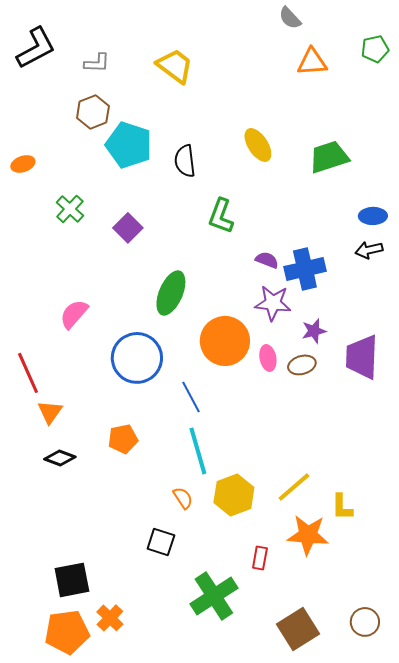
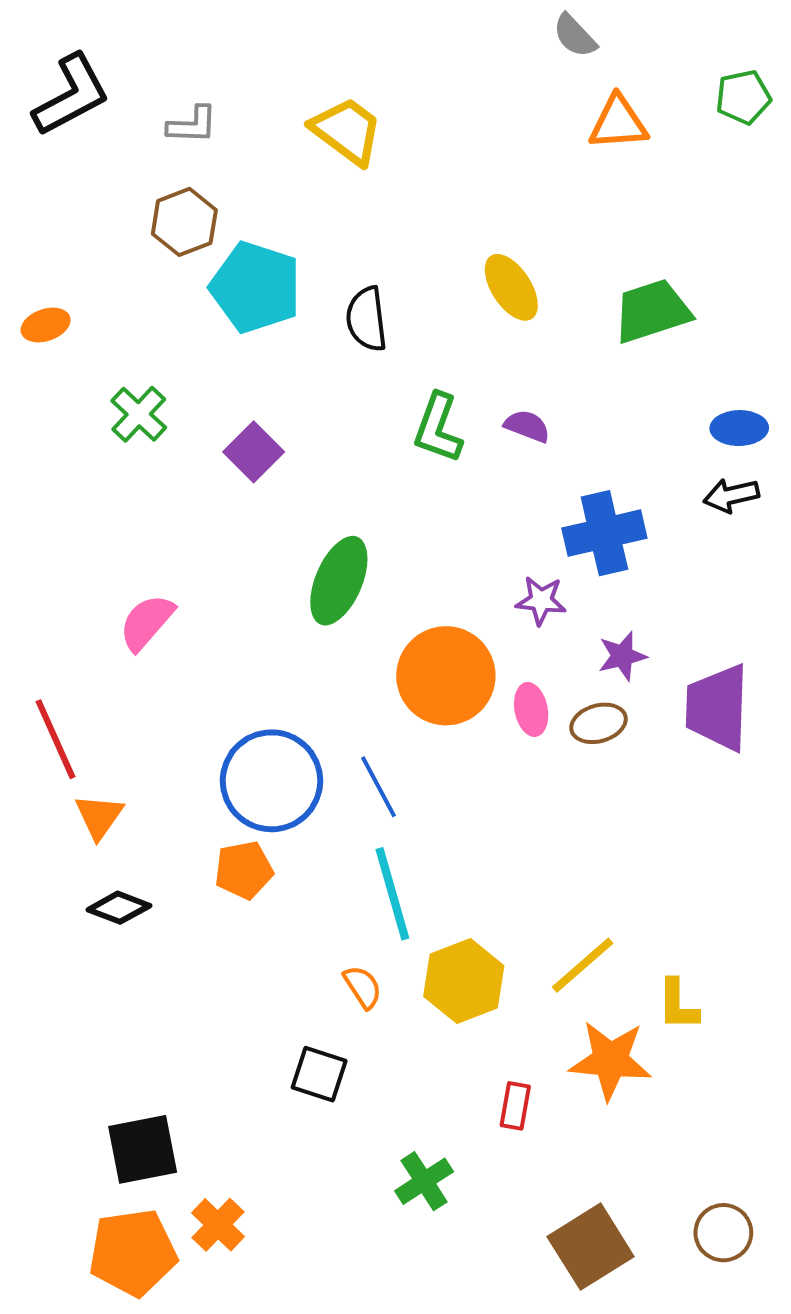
purple semicircle: (267, 260) -> (527, 426), moved
purple star: (273, 303) -> (541, 600), size x0.7
blue circle: (137, 358) -> (271, 781), moved
green cross: (214, 596) -> (424, 1181), size x0.6

